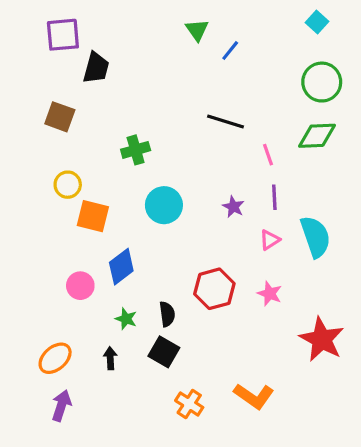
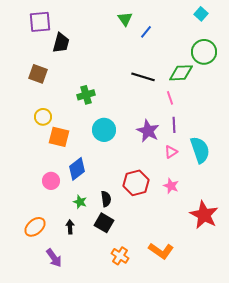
green diamond: (317, 136) -> (181, 73), moved
purple star: (233, 207) -> (148, 131), size x1.6
purple arrow: (61, 406) -> (54, 258), moved, turned 126

